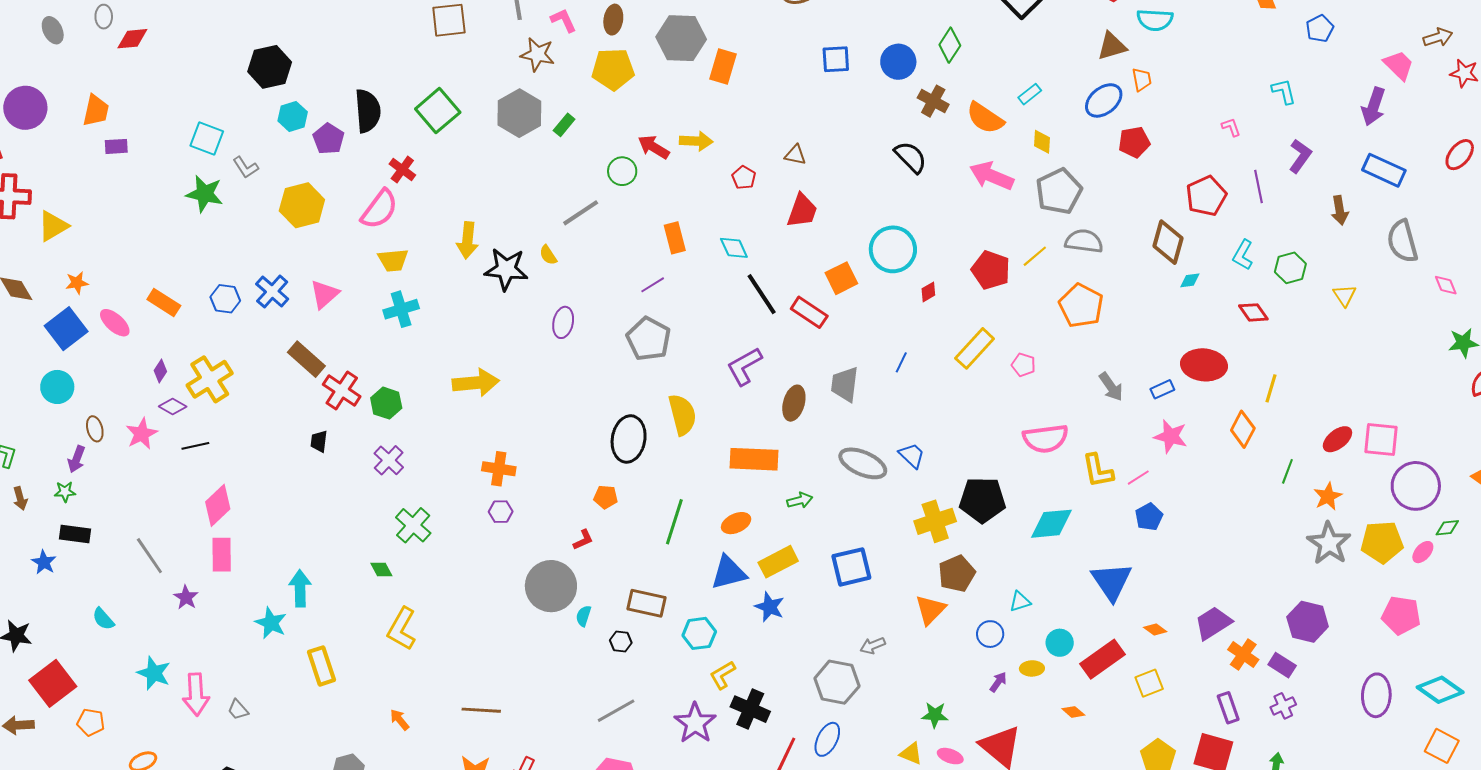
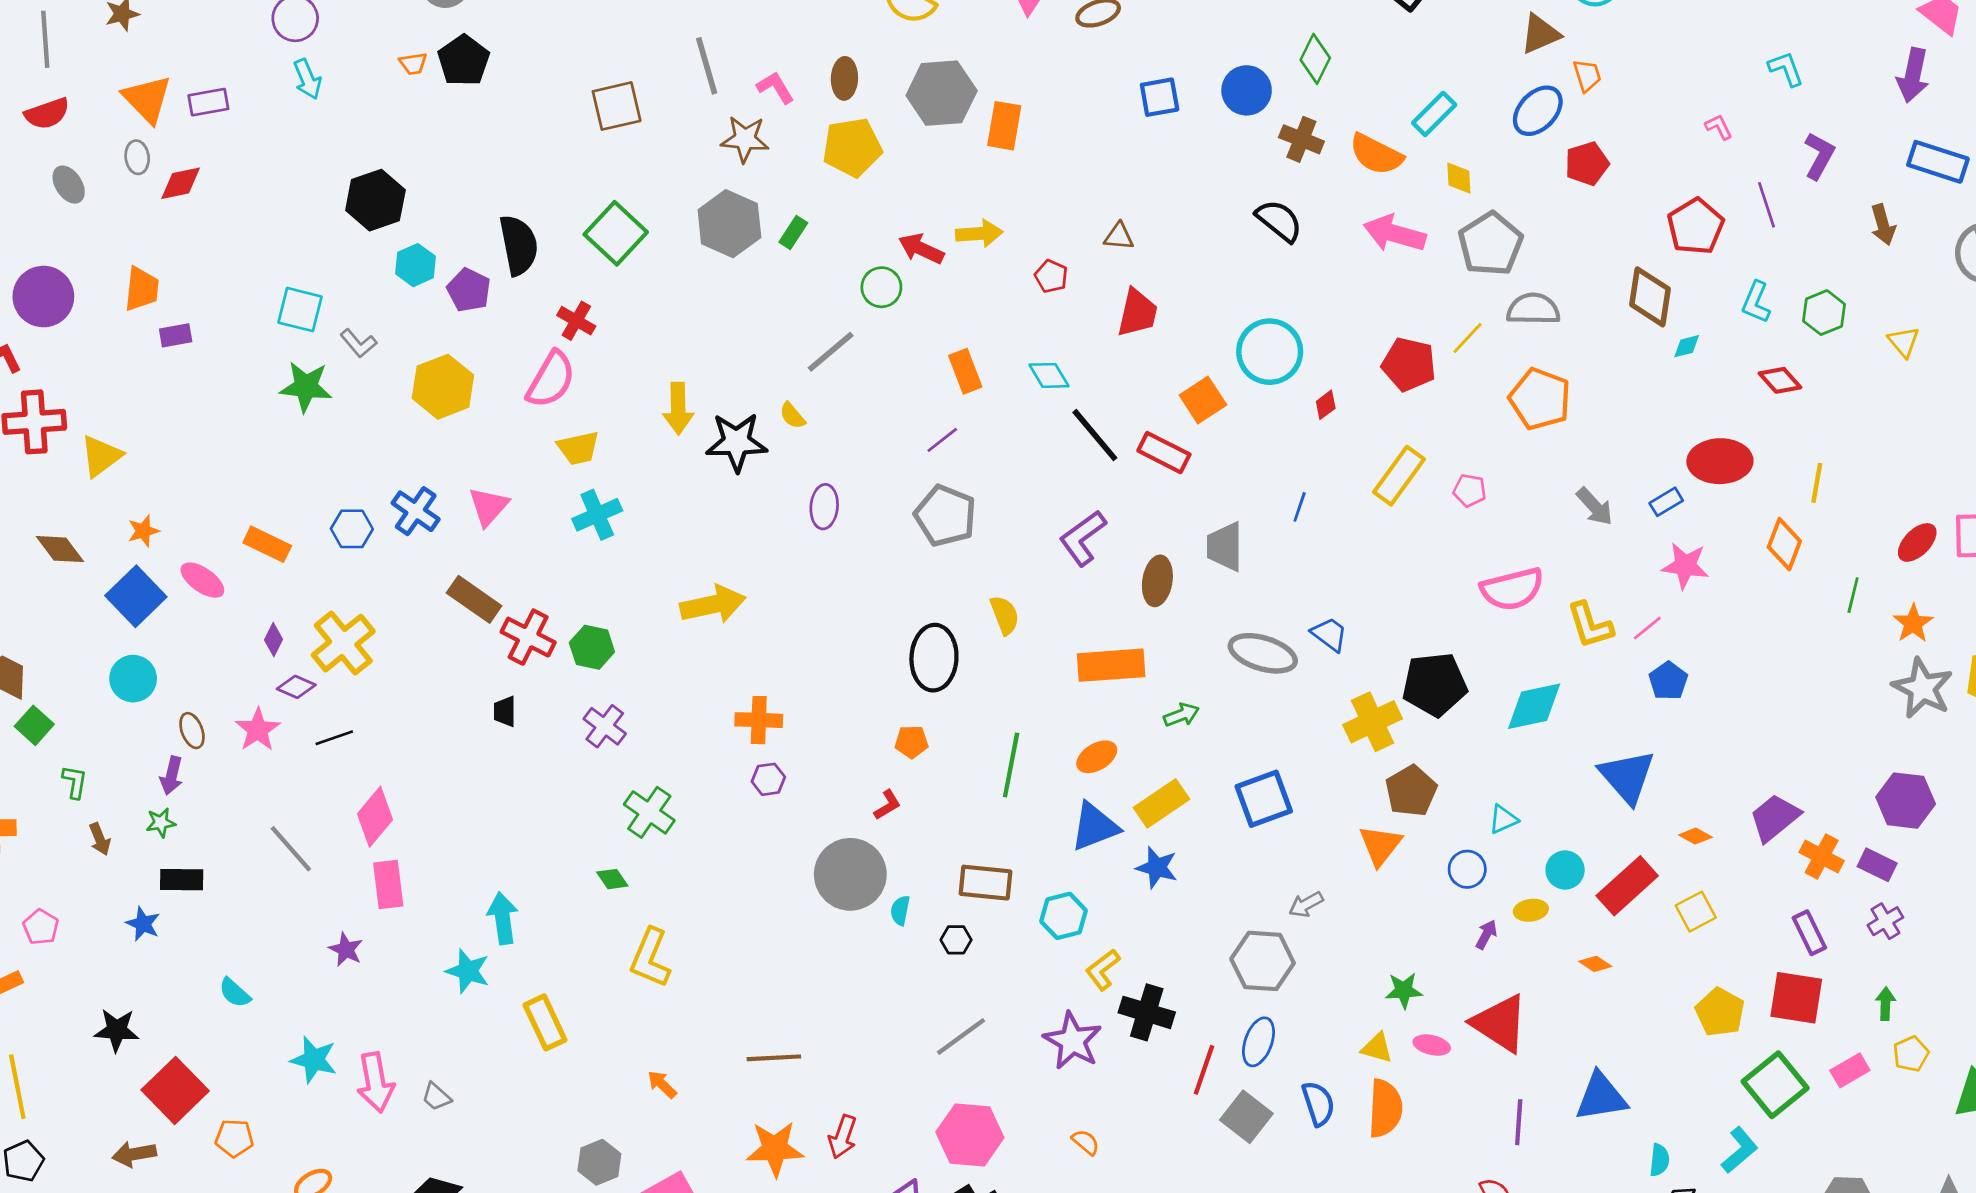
cyan rectangle: (1030, 94) -> (1434, 114), size x1.4
yellow semicircle: (682, 415) -> (1005, 615), size x0.7
gray line: (149, 556) -> (291, 849), moved

